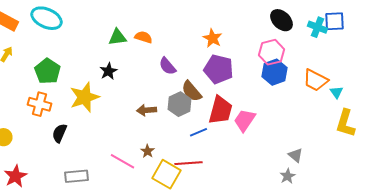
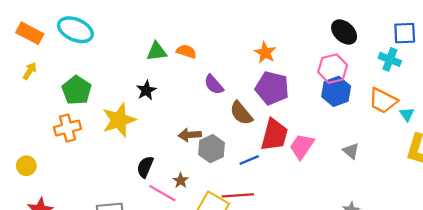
cyan cross: (318, 27) -> (390, 59), moved
orange cross: (40, 104) -> (67, 128), turned -30
gray hexagon: (180, 104) -> (211, 149), moved
black semicircle: (60, 133) -> (145, 167), moved
brown star: (148, 151) -> (181, 181), moved
gray triangle: (296, 155) -> (351, 151), moved

